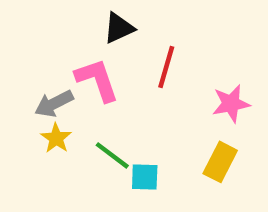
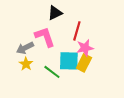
pink star: (231, 104) -> (85, 48), moved
yellow rectangle: (220, 162) -> (84, 63), moved
cyan square: (145, 177) -> (69, 61), moved, size x1.5

